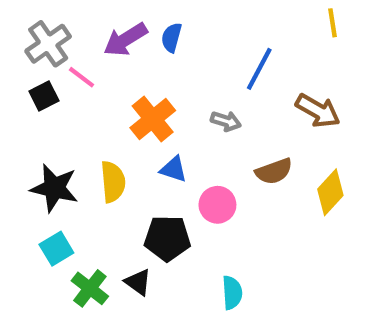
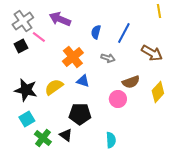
blue semicircle: (171, 37) -> (96, 32), moved
purple arrow: (125, 40) -> (60, 19), turned 55
yellow semicircle: (113, 182) -> (54, 87), turned -120
pink circle: (217, 205) -> (118, 99), moved

